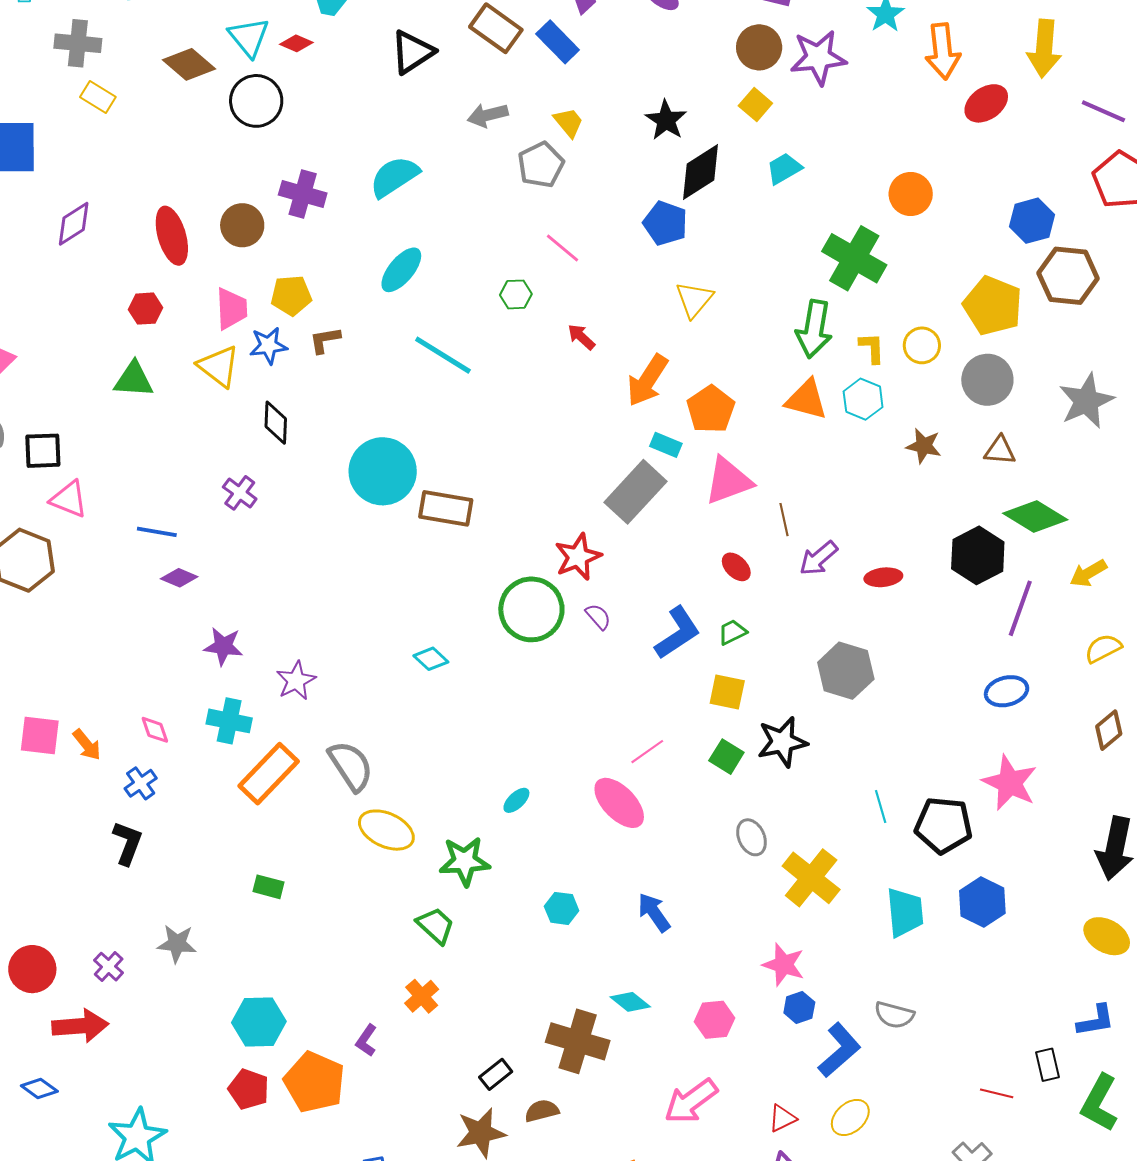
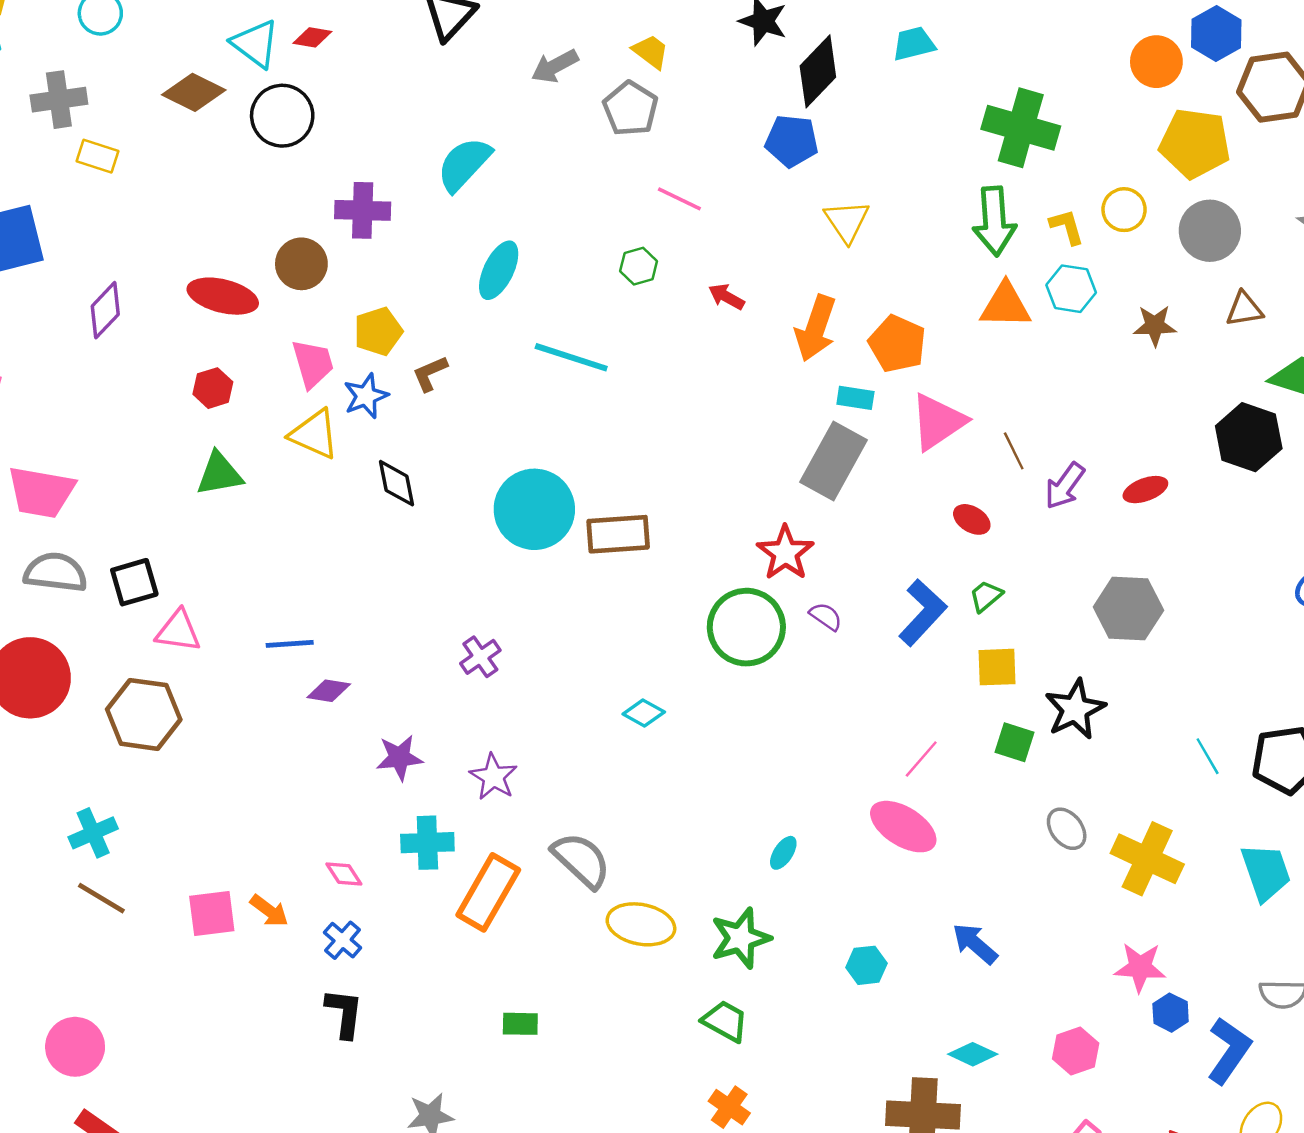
cyan trapezoid: (784, 169) -> (914, 44), turned 30
orange circle: (911, 194) -> (1156, 62), moved
red ellipse: (172, 236) -> (223, 296), turned -46
purple cross: (240, 493) -> (480, 657), moved, turned 32

